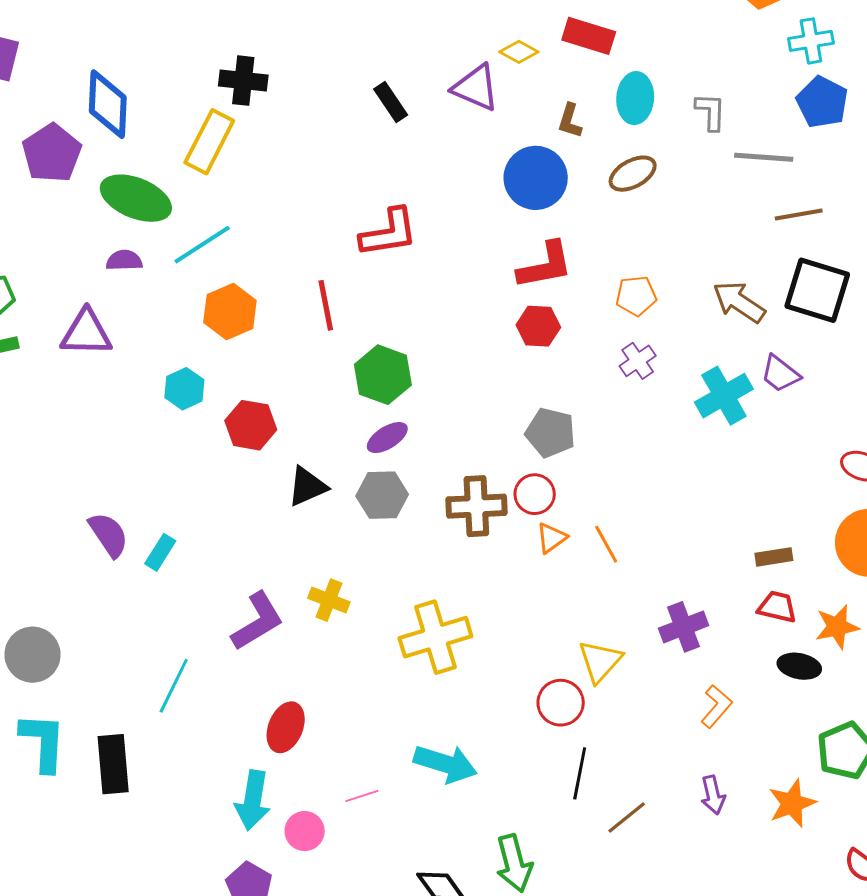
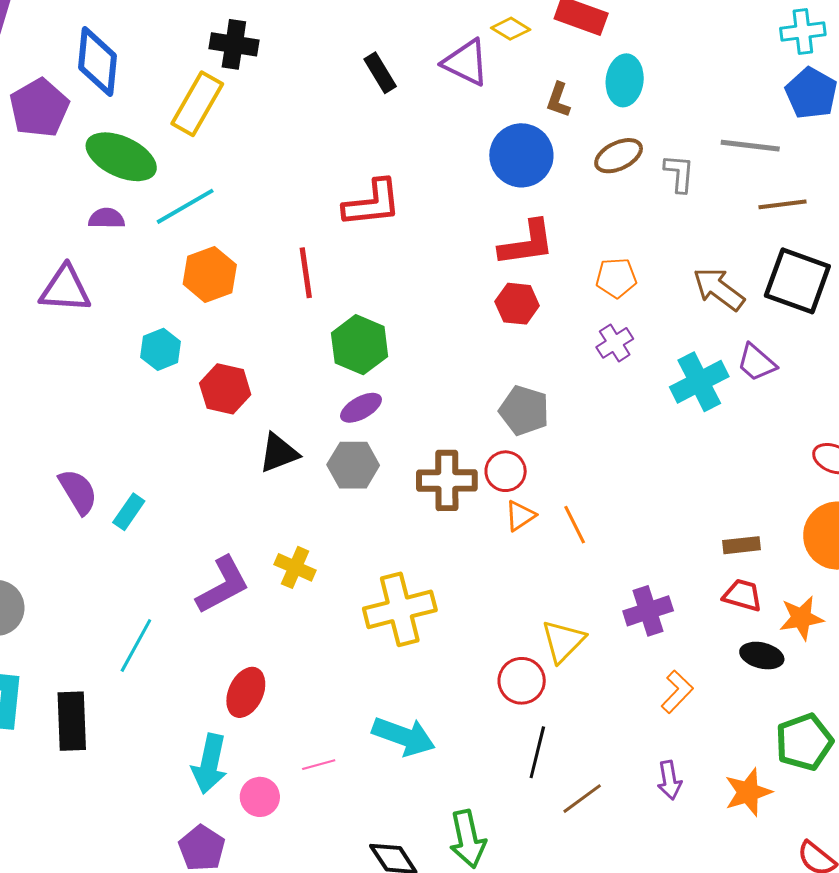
gray L-shape: (711, 112) -> (679, 173), moved

